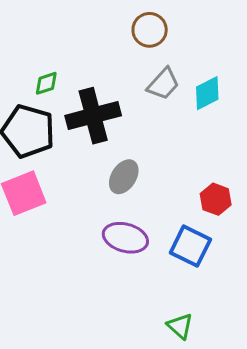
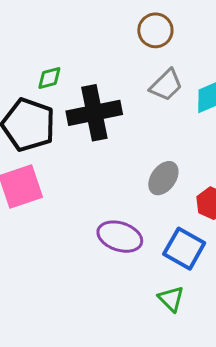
gray ellipse: (124, 177) -> (163, 178), moved
green triangle: (180, 326) -> (171, 299), moved

